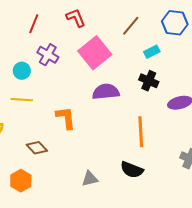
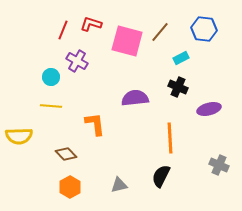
red L-shape: (76, 18) -> (91, 24), moved, turned -50
pink square: (95, 53) -> (127, 41), moved, turned -36
black semicircle: (132, 170) -> (161, 176), turned 95
orange hexagon: (21, 181) -> (70, 187), moved

